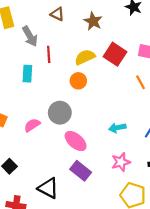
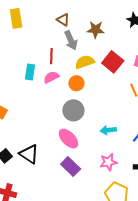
brown star: (93, 21) -> (96, 30), turned -30
gray arrow: (30, 36) -> (71, 40), moved
gray circle: (60, 113) -> (73, 110), moved
pink semicircle: (32, 125) -> (51, 77), moved
black triangle: (48, 188) -> (29, 154), moved

